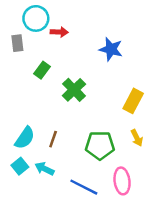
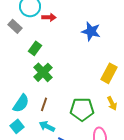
gray rectangle: (17, 43) -> (15, 26), turned -40
green cross: (74, 90) -> (43, 72), moved
cyan arrow: (44, 169) -> (47, 126), moved

